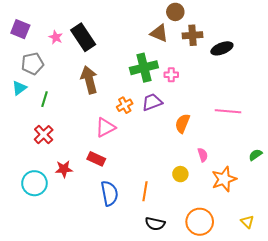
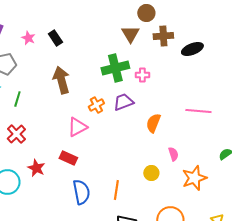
brown triangle: (159, 33) -> (130, 34), turned 36
black rectangle: (83, 37) -> (55, 38), size x0.6
red star: (64, 169) -> (36, 168), turned 30

